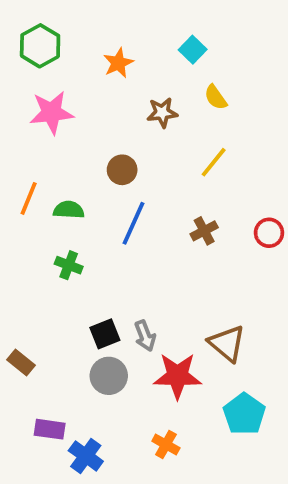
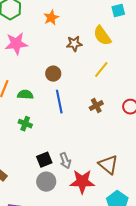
cyan square: (193, 50) -> (118, 11), moved, turned 32
yellow semicircle: (216, 97) -> (102, 36), size x1.5
blue line: (134, 223) -> (59, 102), turned -35

